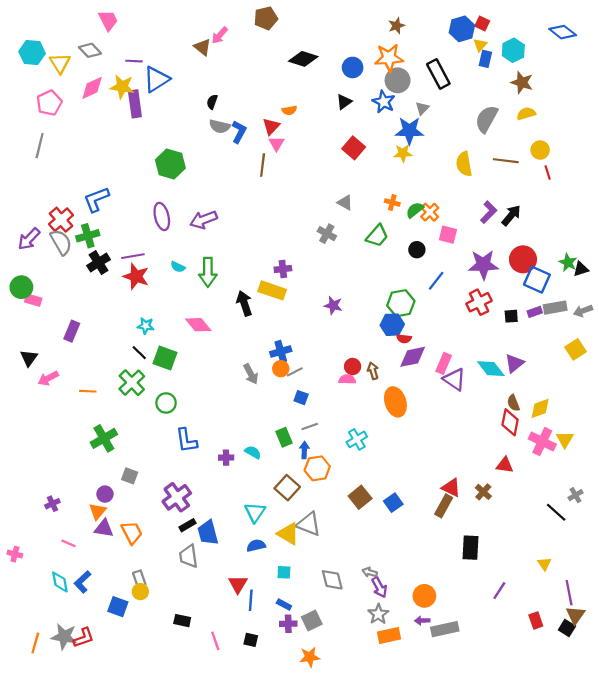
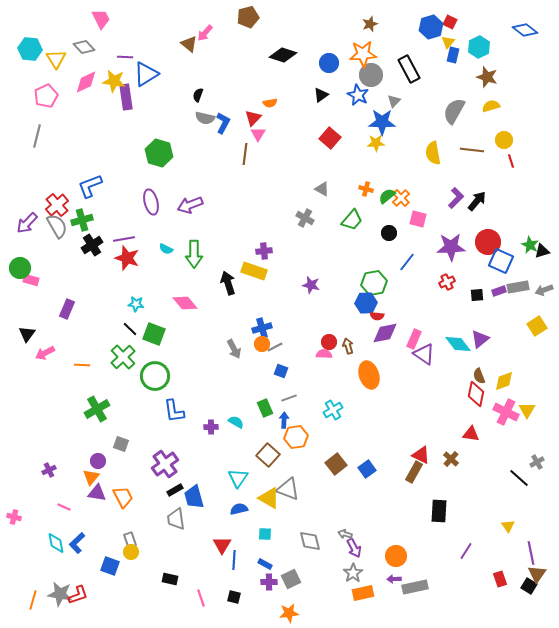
red cross: (479, 302) -> (447, 282), size x0.7
green circle: (166, 403) -> (155, 376), size x1.5

